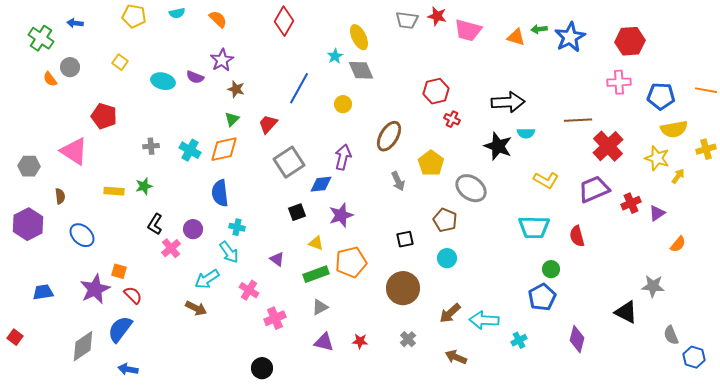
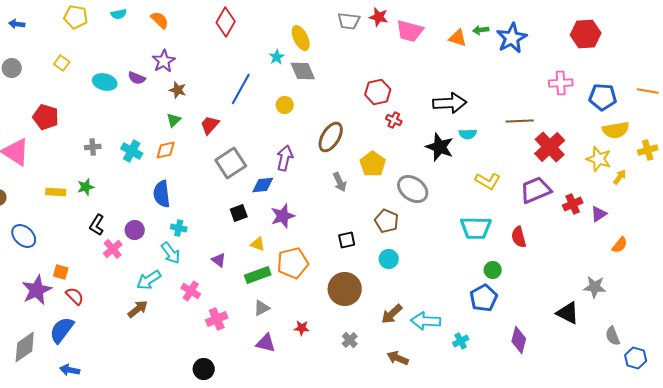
red hexagon: (630, 41) -> (586, 34), moved
orange diamond: (224, 149) -> (166, 150), size x0.7
brown arrow: (196, 308) -> (138, 309), turned -65
red star: (360, 341) -> (302, 328), moved

